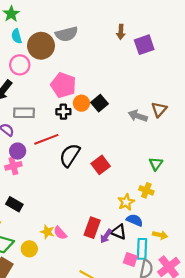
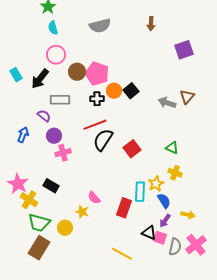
purple square: (144, 45) -> (184, 50), moved
brown circle: (41, 46) -> (77, 72), moved, size x0.7
red line: (46, 139) -> (95, 125), moved
green triangle: (156, 164) -> (172, 148), moved, turned -40
pink cross: (13, 166) -> (63, 153), moved
blue semicircle: (135, 220) -> (164, 201), turned 35
black triangle: (119, 232) -> (149, 233), moved
pink semicircle: (60, 233) -> (94, 198), moved
purple arrow: (106, 236) -> (165, 221), moved
cyan rectangle: (142, 249) -> (140, 192), moved

